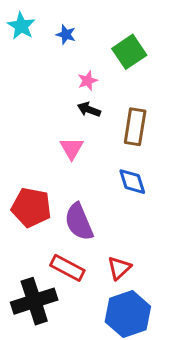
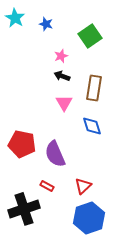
pink triangle: (72, 148) -> (64, 103), moved
red rectangle: (67, 268) -> (47, 186), size x0.6

